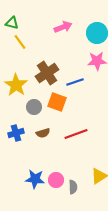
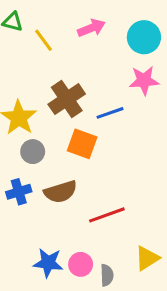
yellow line: (20, 42) -> (44, 40), moved
gray circle: (34, 107) -> (33, 152), moved
brown semicircle: (43, 133) -> (61, 192), size x1.5
red line: (76, 134) -> (107, 215), moved

